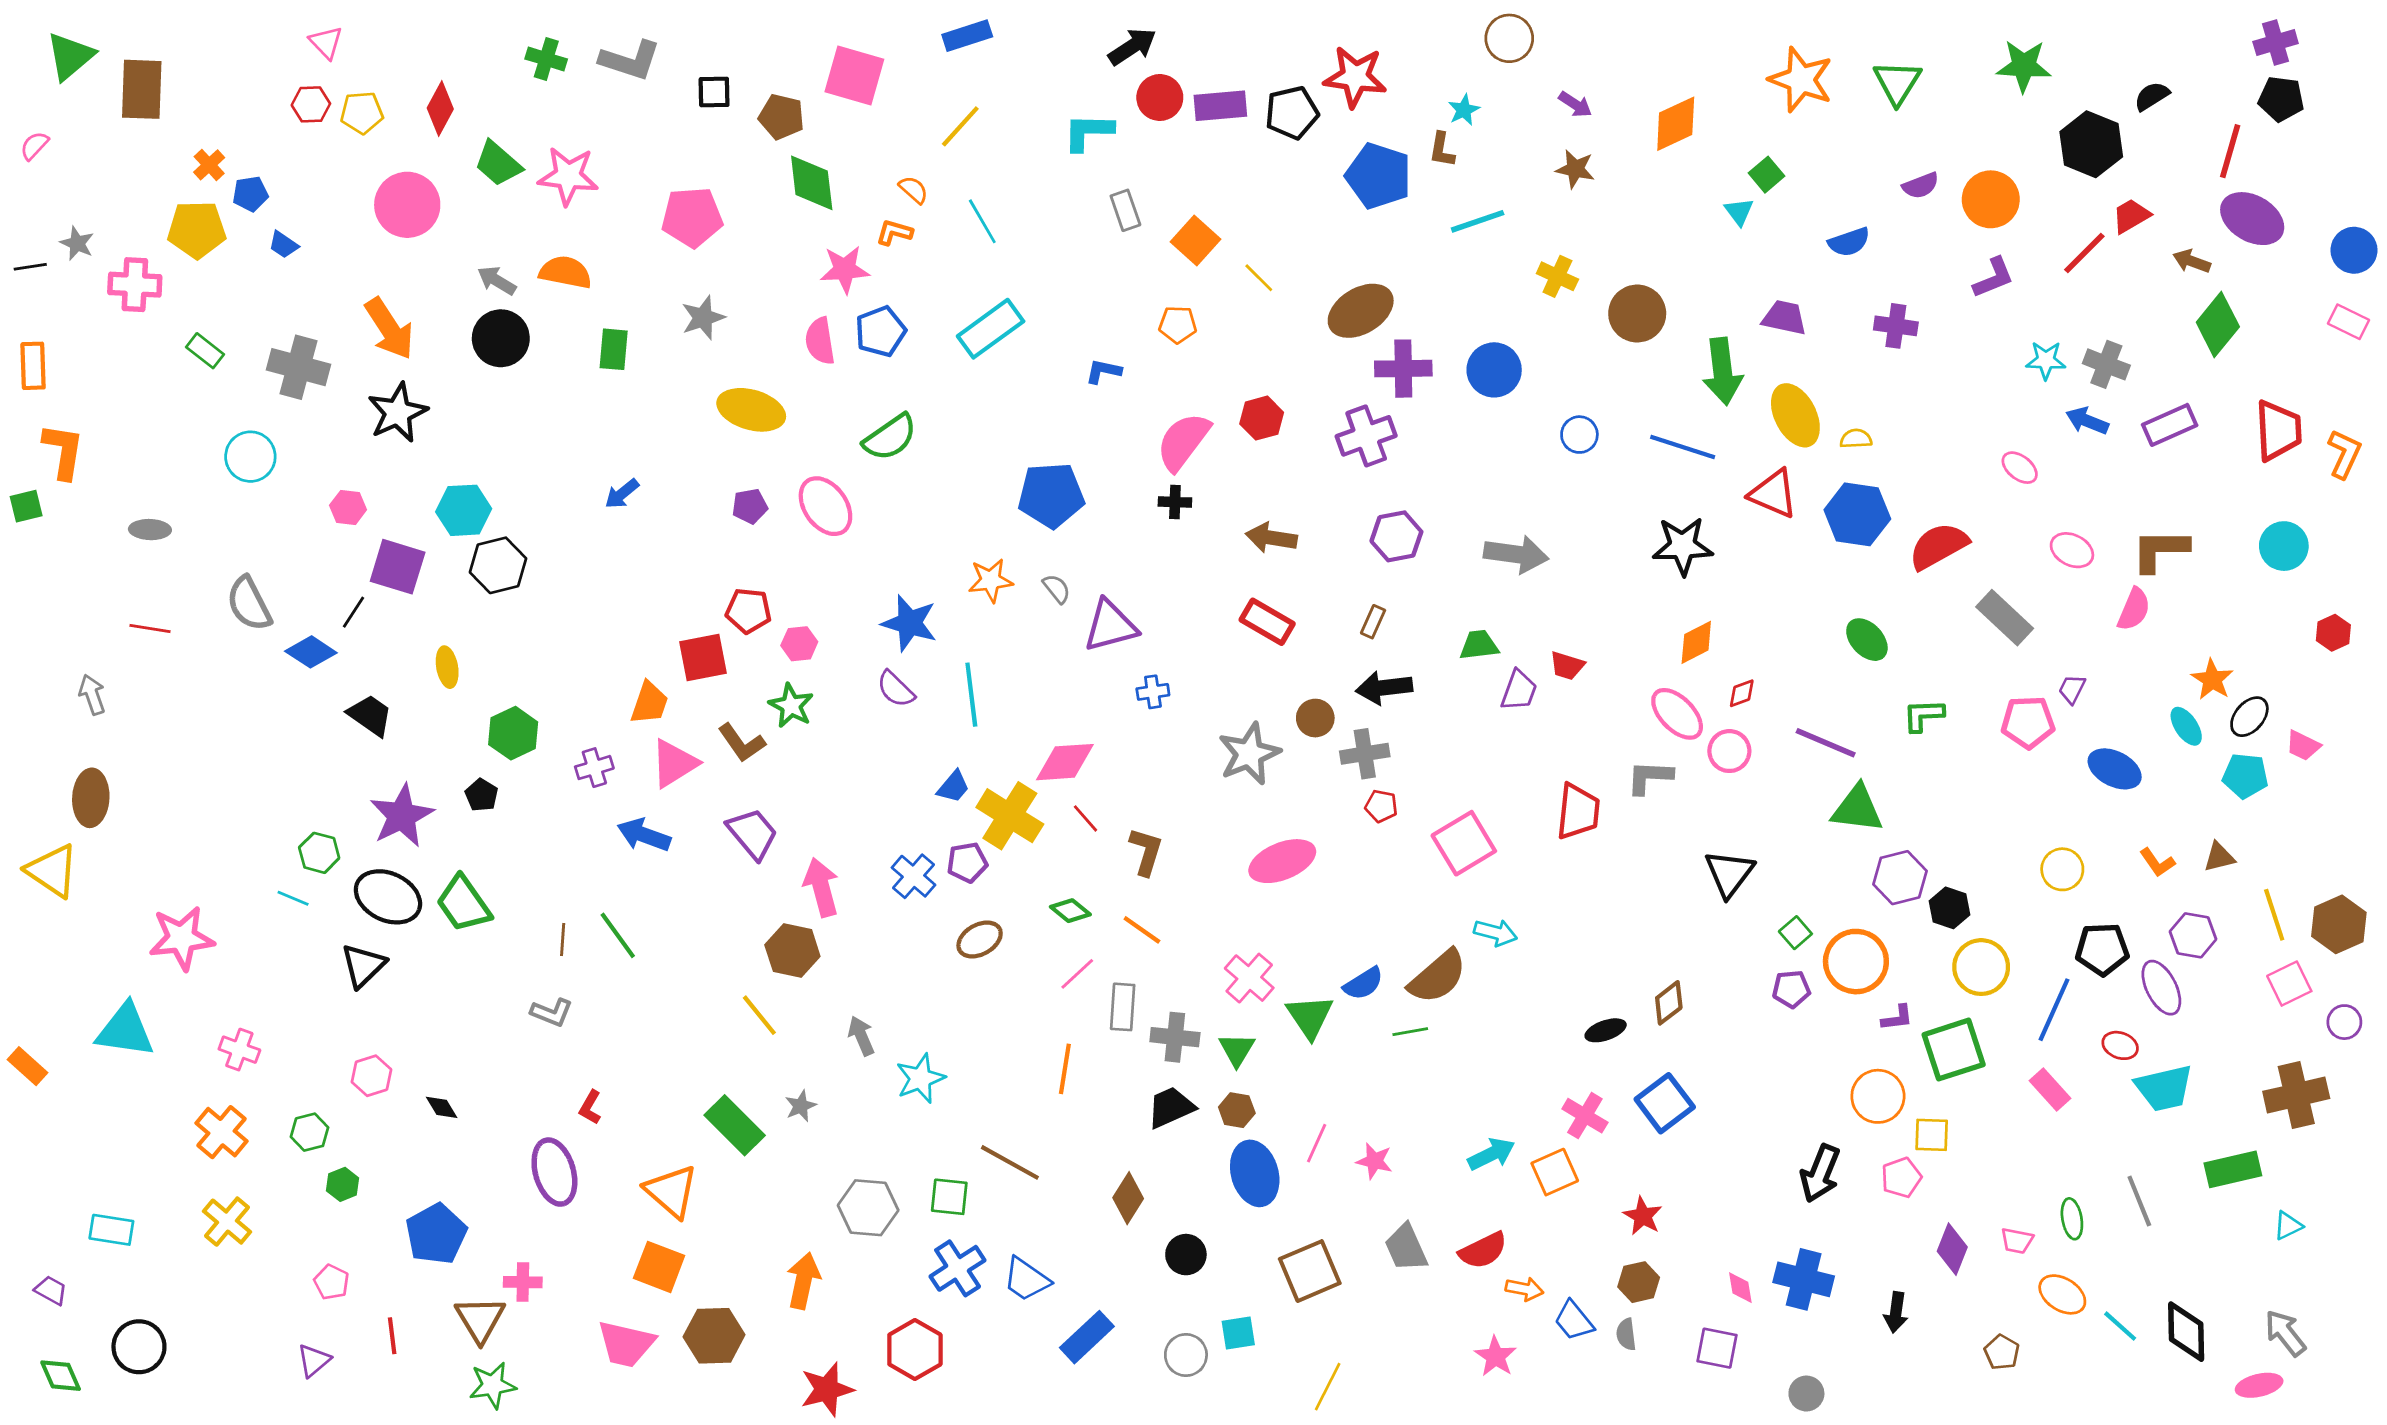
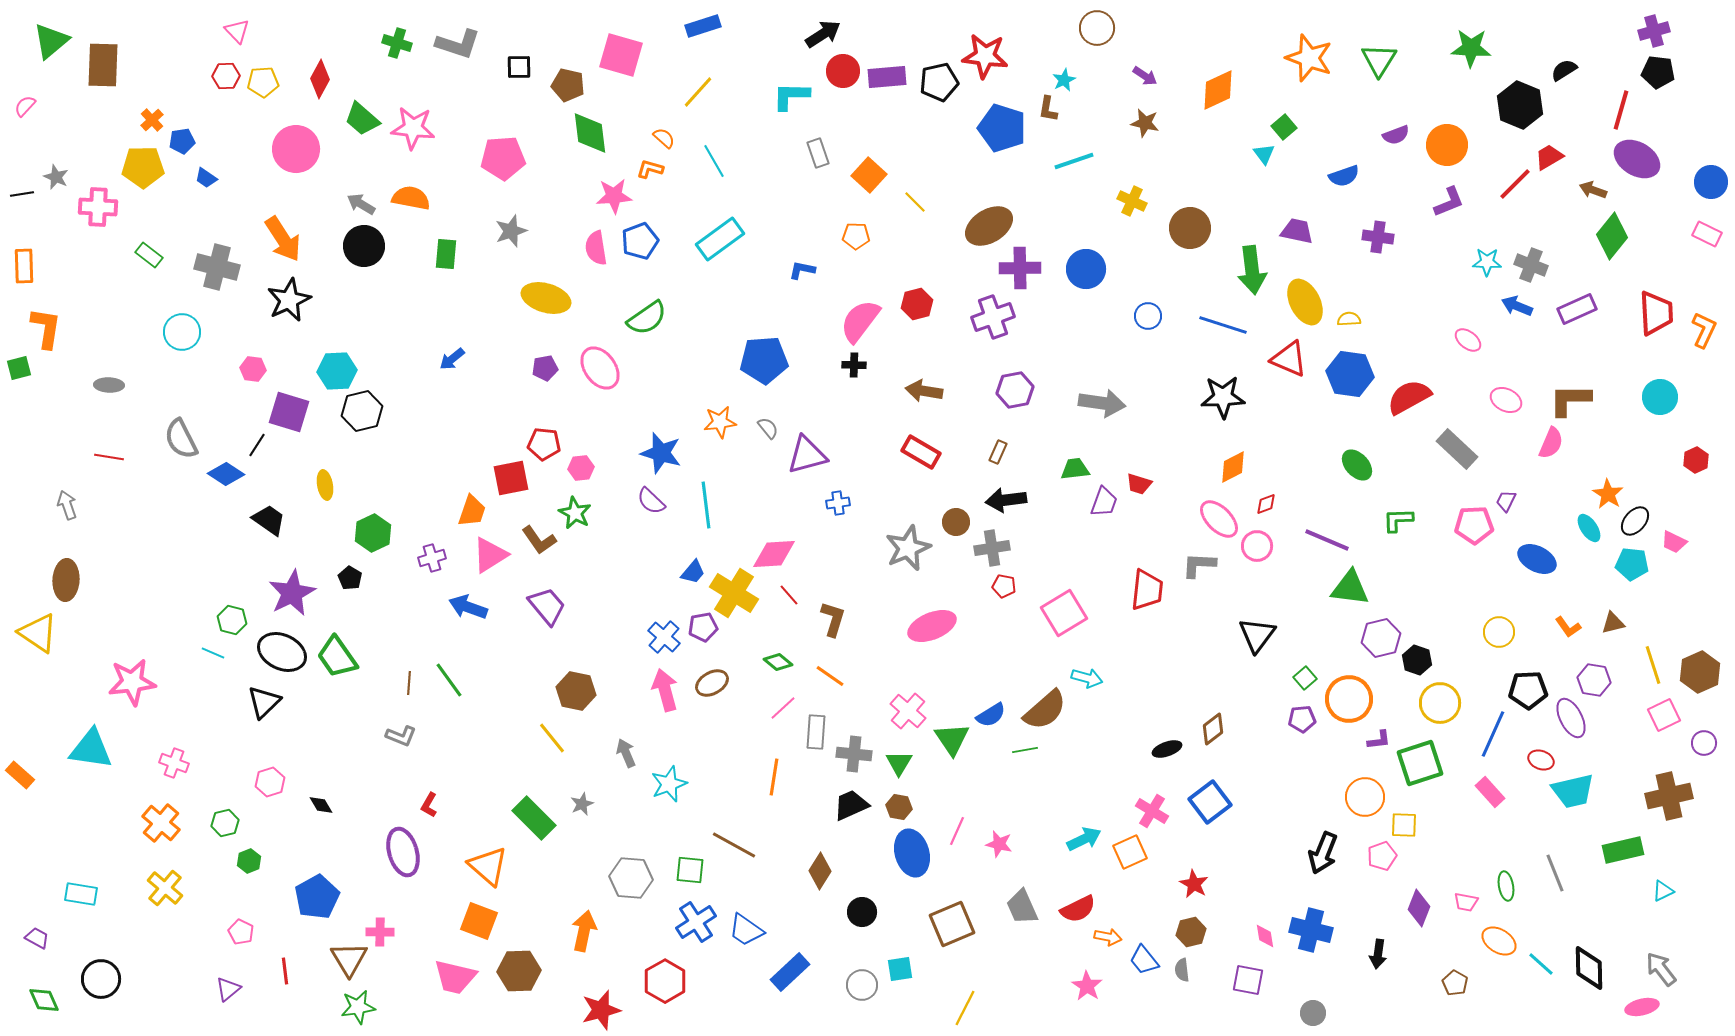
pink arrow: (821, 887) -> (665, 690), moved

